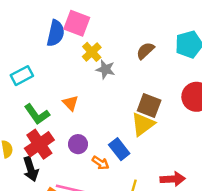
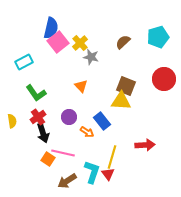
pink square: (77, 23) -> (58, 42), moved, turned 30
orange triangle: (71, 103) -> (81, 86), moved
yellow triangle: (143, 124) -> (121, 101), turned 40
red cross: (39, 144) -> (38, 117), size x0.7
black arrow: (31, 169) -> (43, 133), moved

